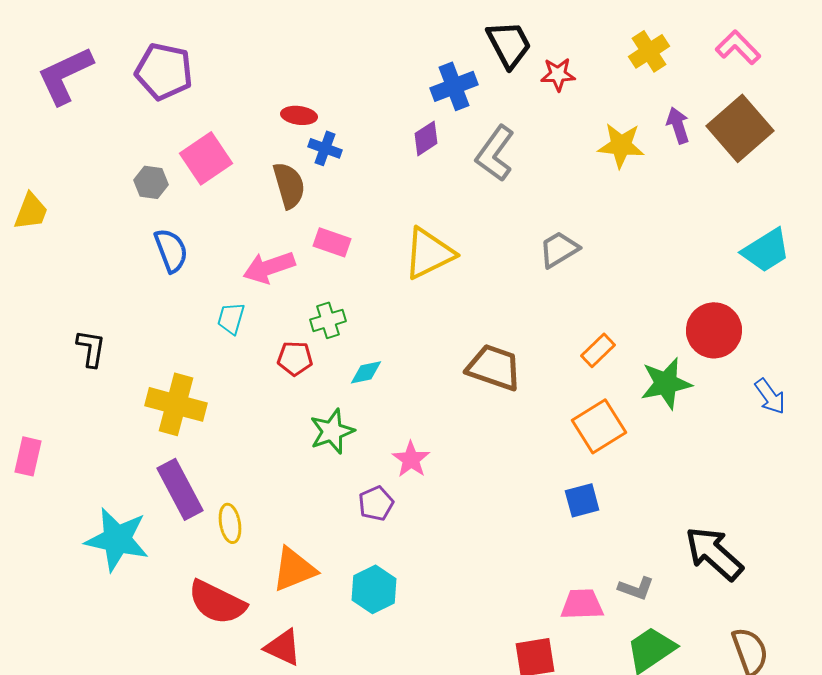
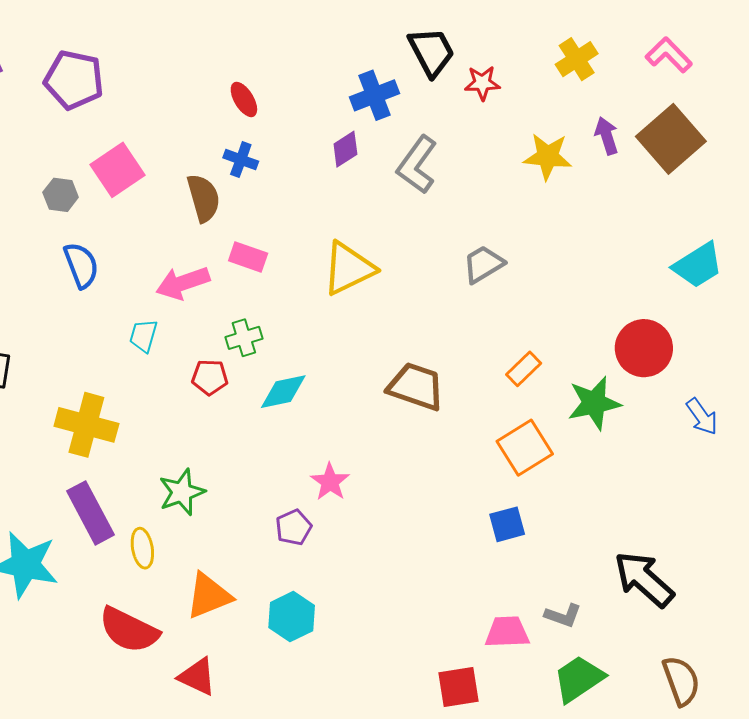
red ellipse: (299, 115) -> (244, 99), moved, turned 52
cyan diamond: (366, 372) -> (283, 392), size x1.4
green star: (332, 431) -> (182, 492), moved

